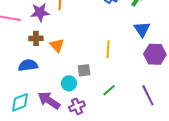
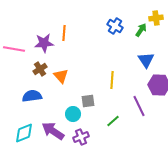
brown cross: (36, 38) -> (40, 69), turned -32
purple line: (148, 95) -> (139, 106), moved

